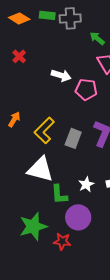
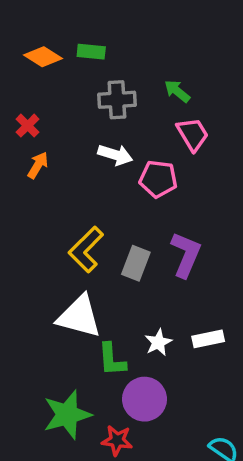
gray cross: (70, 18) -> (117, 100), moved
red cross: (19, 56) -> (28, 126), moved
orange arrow: (14, 119) -> (38, 165), moved

